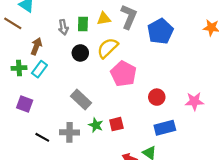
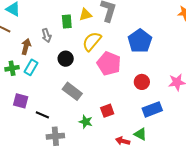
gray arrow: (63, 27) -> (46, 36), moved
blue pentagon: (160, 31) -> (140, 41), moved
black circle: (80, 53) -> (66, 59), moved
green star: (96, 125) -> (86, 122), moved
gray cross: (70, 132) -> (55, 136), moved
black line: (42, 137) -> (42, 115), moved

